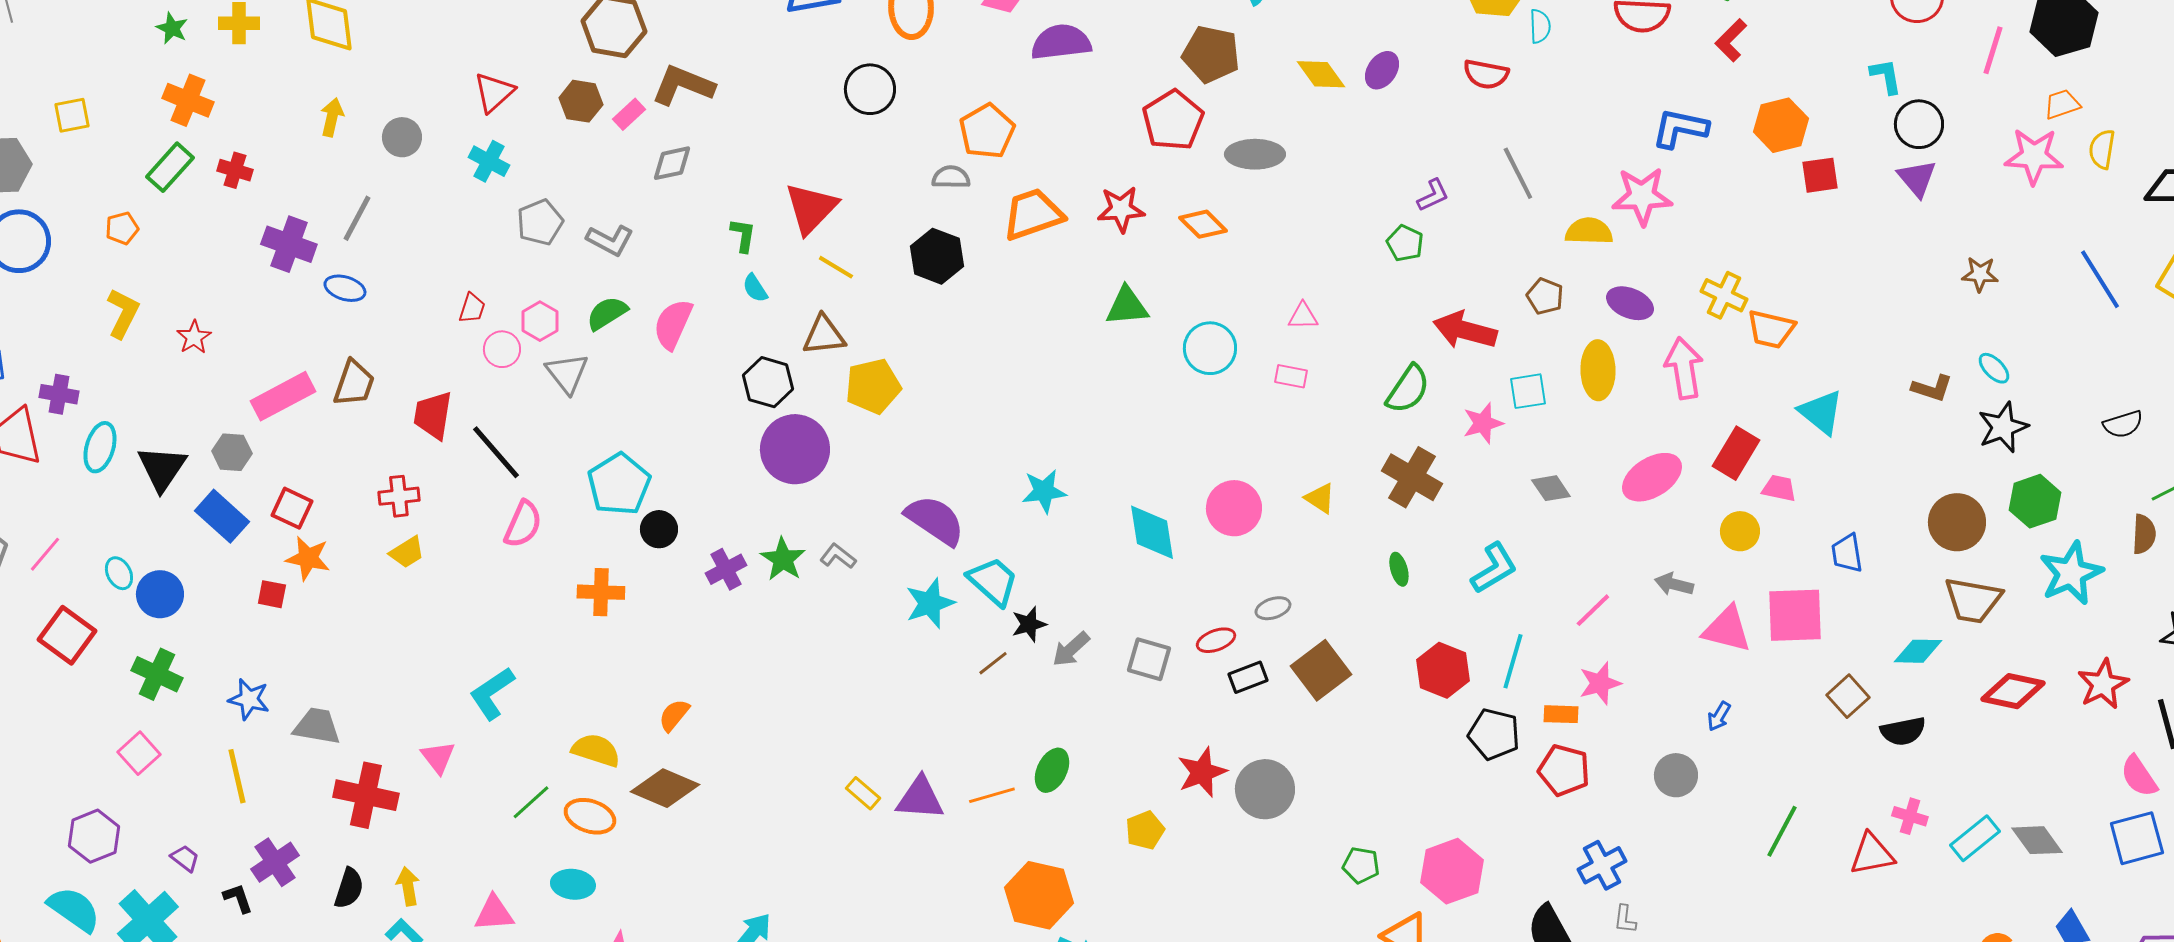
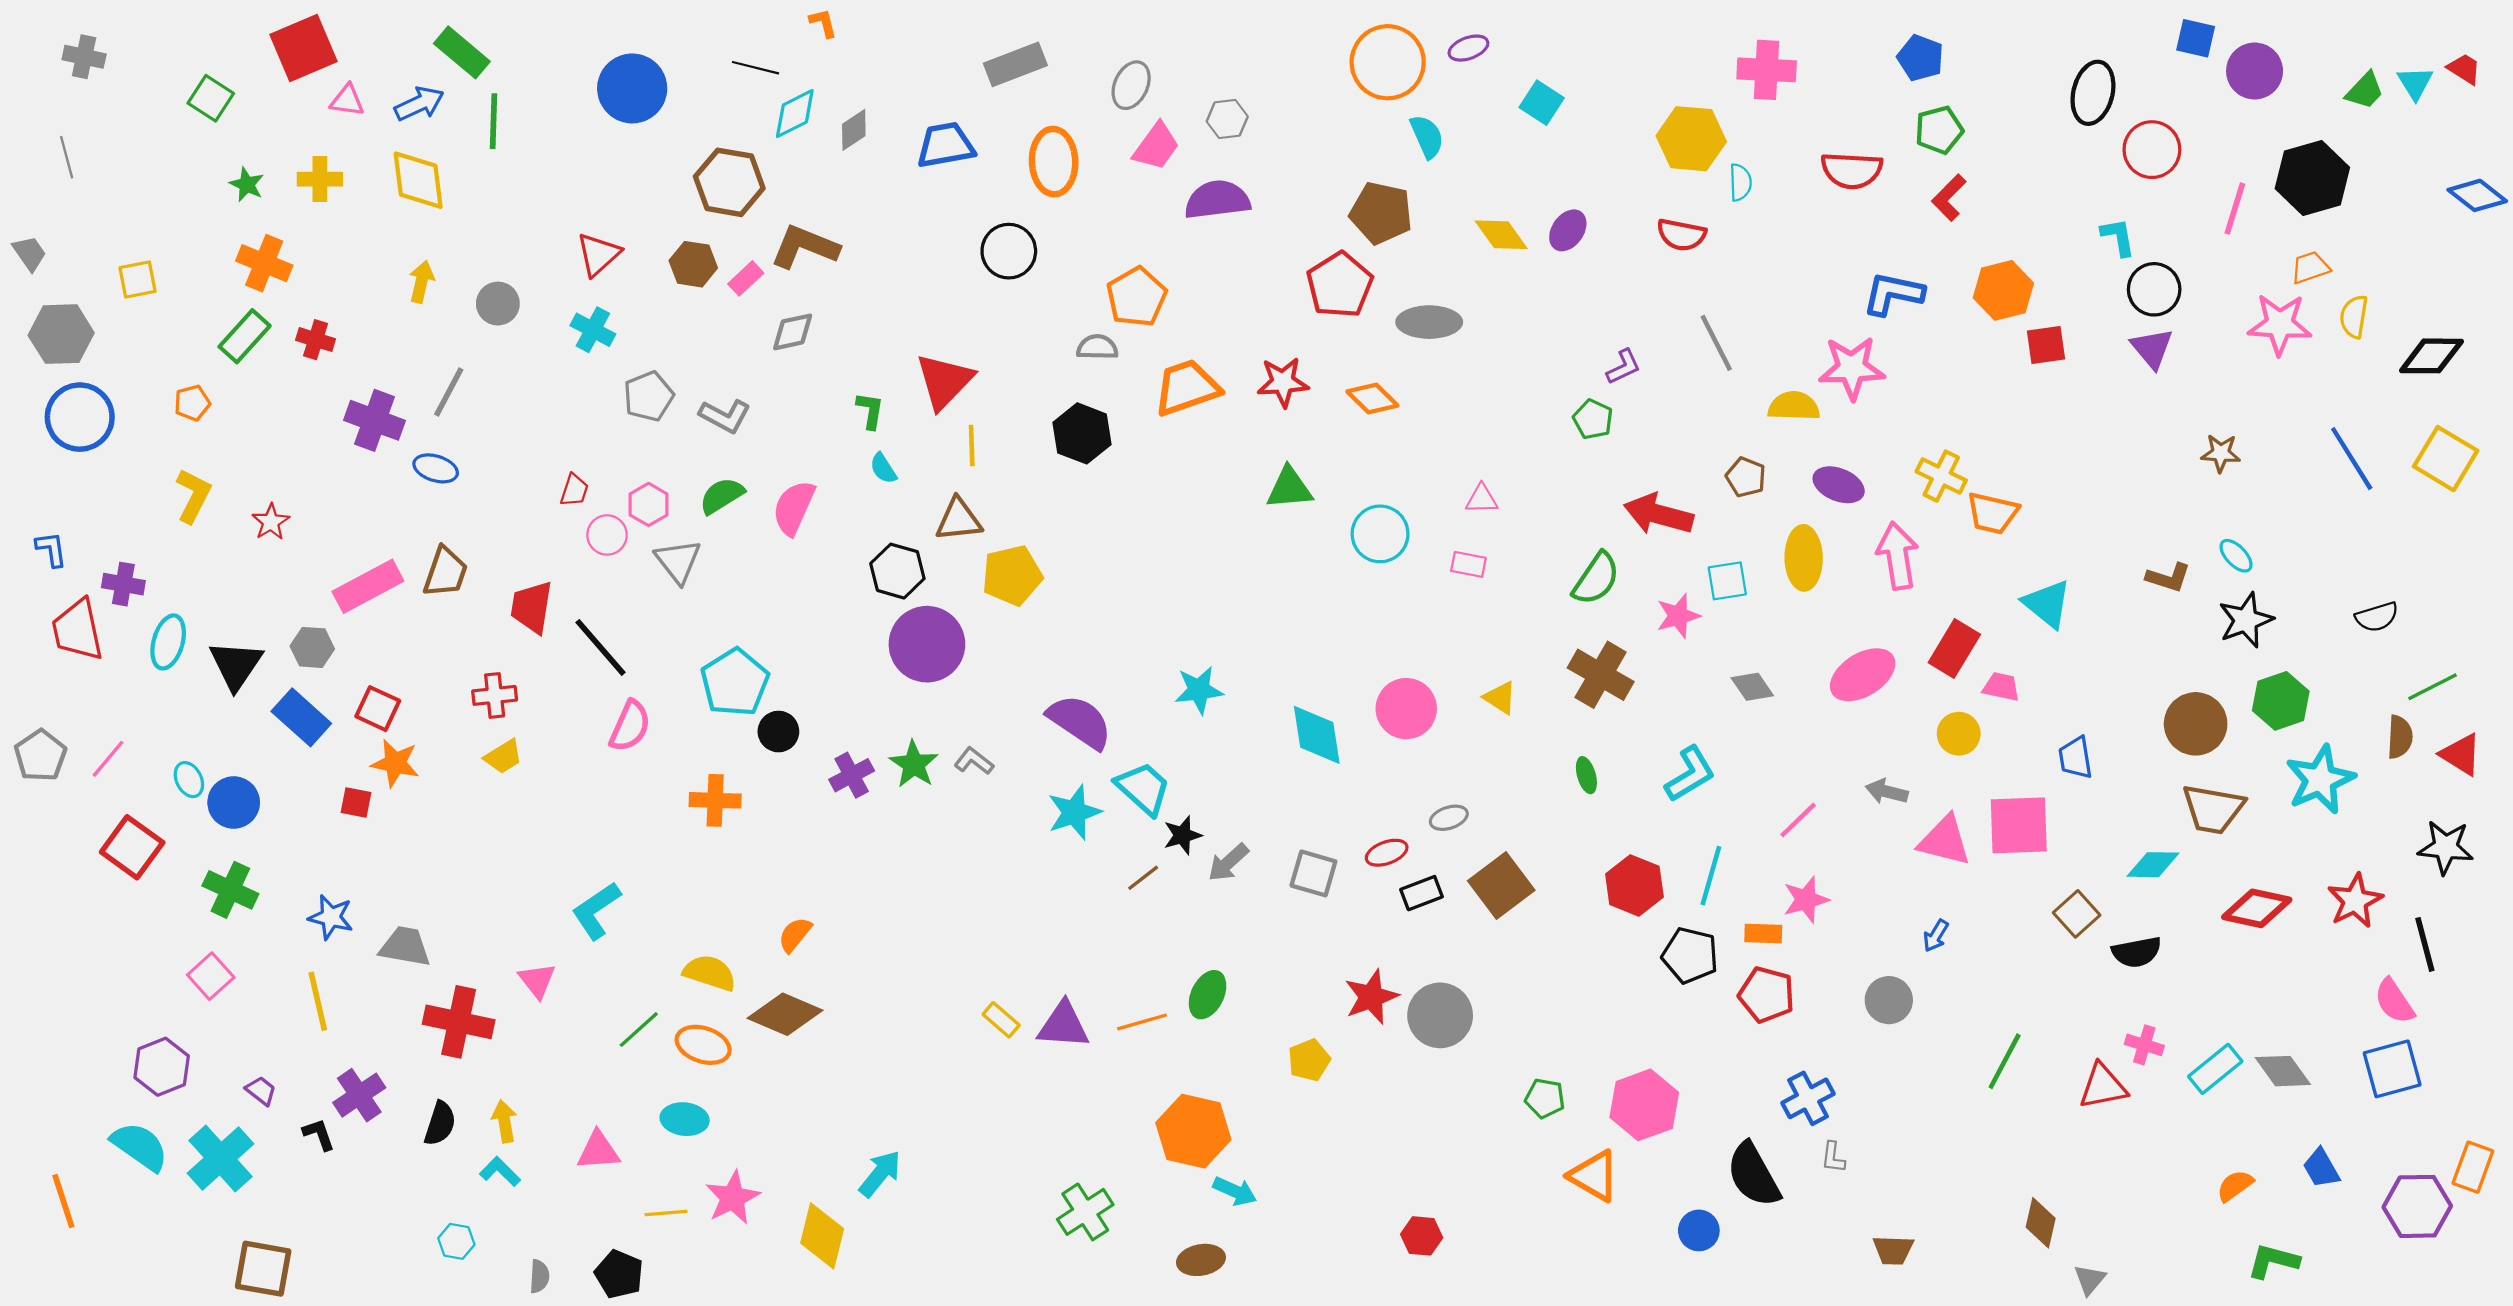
yellow line: (836, 267) -> (972, 445), turned 57

